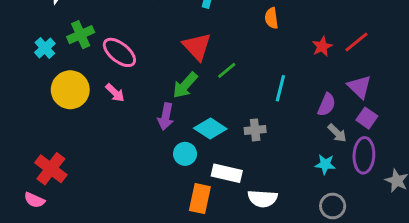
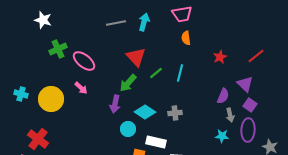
red line: (356, 42) -> (256, 56), moved
cyan cross: (45, 48) -> (21, 94), moved, turned -32
cyan line: (280, 88) -> (180, 73), moved
yellow circle: (70, 90) -> (51, 99), moved
gray arrow: (337, 133) -> (230, 115), turned 32

